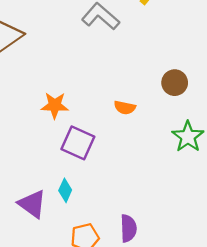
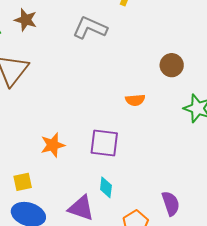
orange star: (55, 105) -> (53, 145), moved

